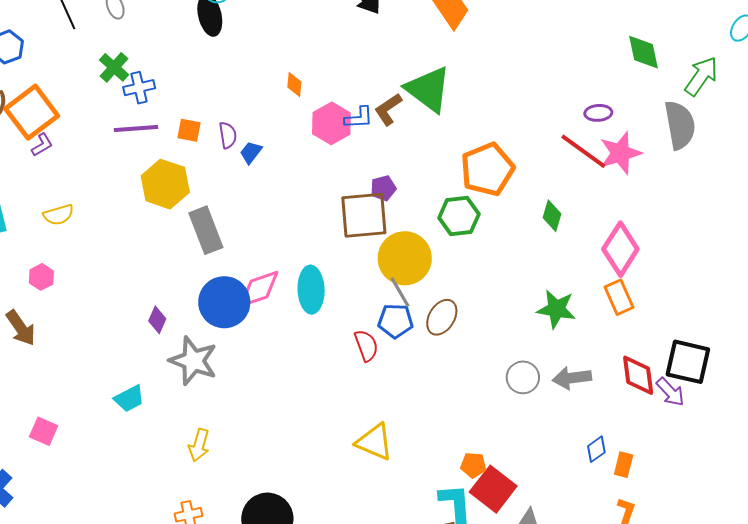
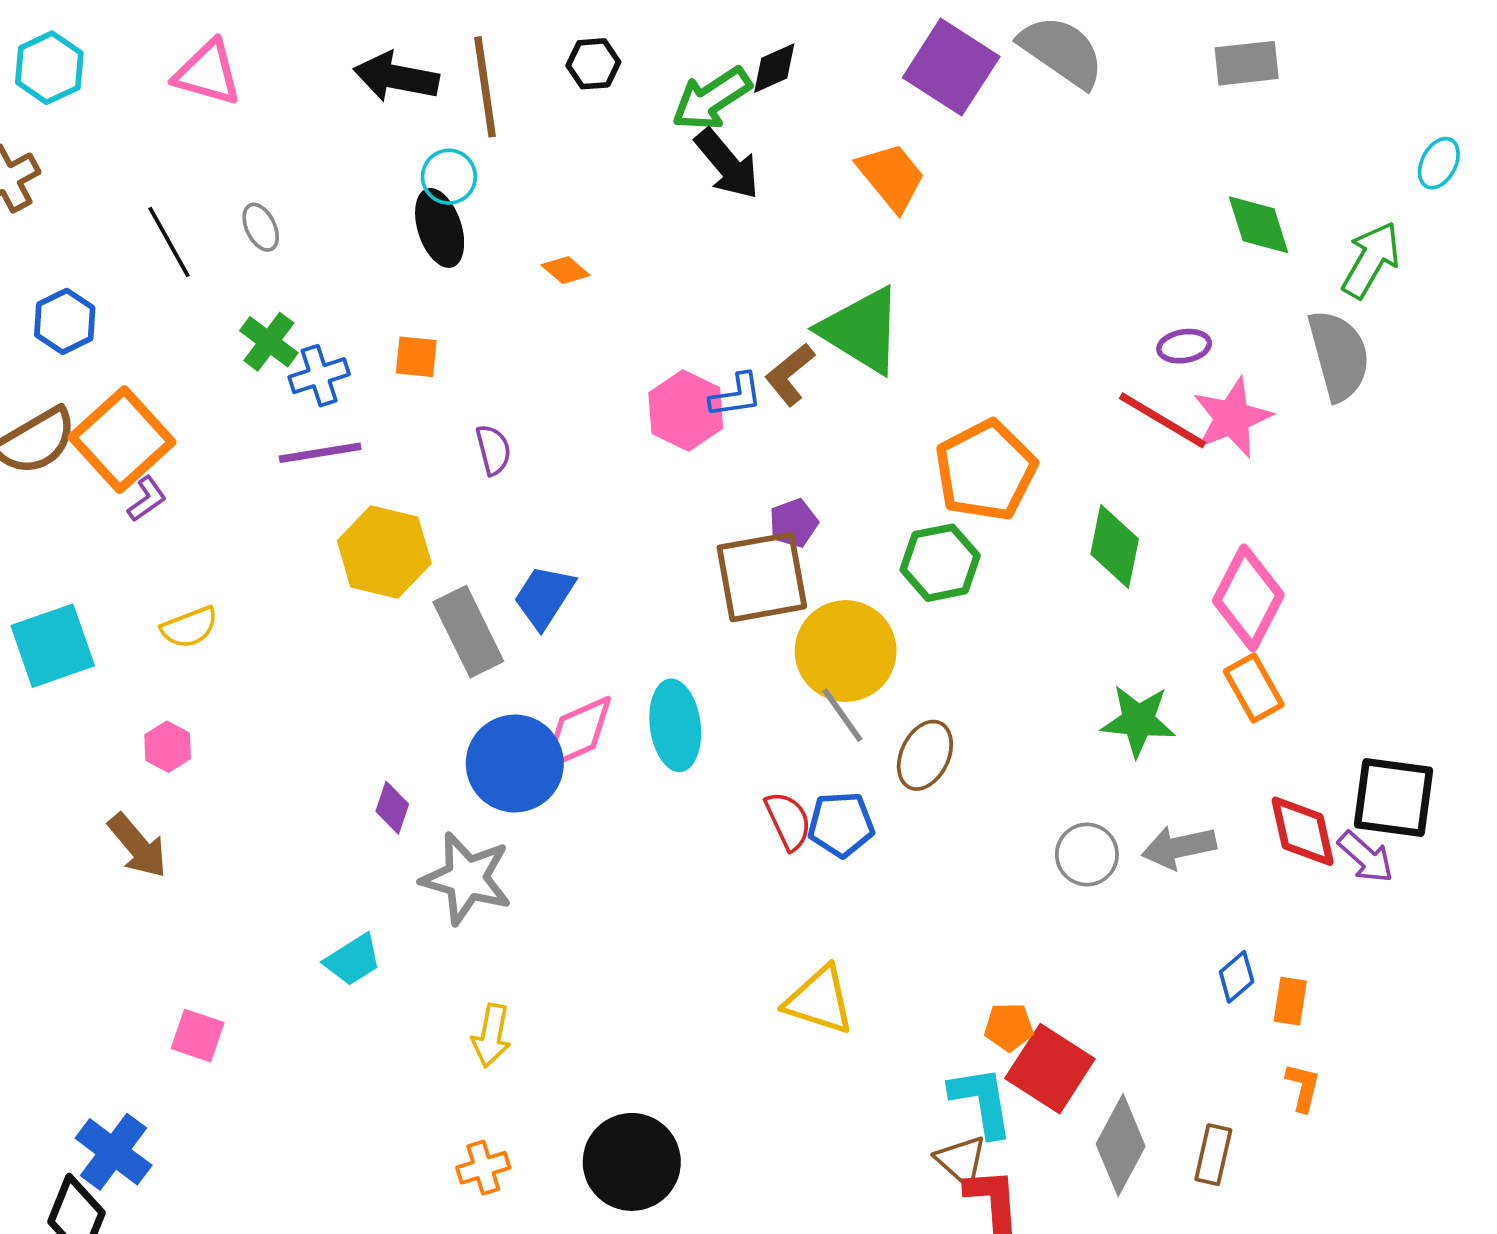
orange diamond: (294, 84) -> (565, 270), moved, turned -50
orange square: (189, 130) -> (416, 357), moved
blue trapezoid: (251, 152) -> (544, 597), moved, size x1.5
green diamond: (552, 216) -> (1115, 547), size x1.4
blue pentagon: (396, 321) -> (841, 824), moved

